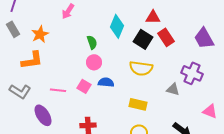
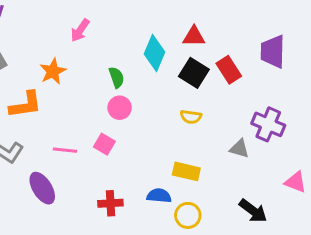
red triangle: (153, 17) -> (194, 36), moved
orange star: (40, 34) -> (53, 71), moved
purple trapezoid: (204, 38) -> (273, 52), moved, turned 30
yellow semicircle: (141, 68) -> (191, 117), size x0.6
blue semicircle: (106, 82) -> (159, 196), moved

